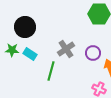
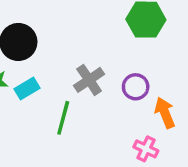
cyan rectangle: (30, 54) -> (27, 89), turned -64

